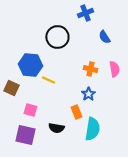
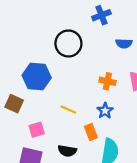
blue semicircle: (104, 37) -> (124, 43), turned -56
yellow line: (48, 80) -> (68, 110), moved
pink square: (30, 110) -> (37, 130), turned -32

